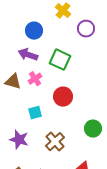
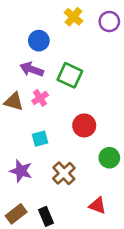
purple circle: (86, 29) -> (109, 22), moved
red circle: (63, 97) -> (84, 125), moved

